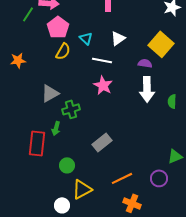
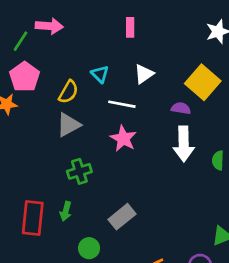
pink pentagon: (58, 27) -> (25, 77), moved
gray triangle: (50, 93) -> (68, 125), moved
green arrow: (56, 128) -> (66, 211), moved
green circle: (67, 165) -> (89, 248), moved

